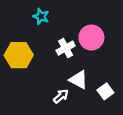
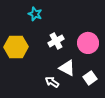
pink circle: (91, 38) -> (88, 43), moved
white arrow: (61, 96) -> (52, 82), turned -104

